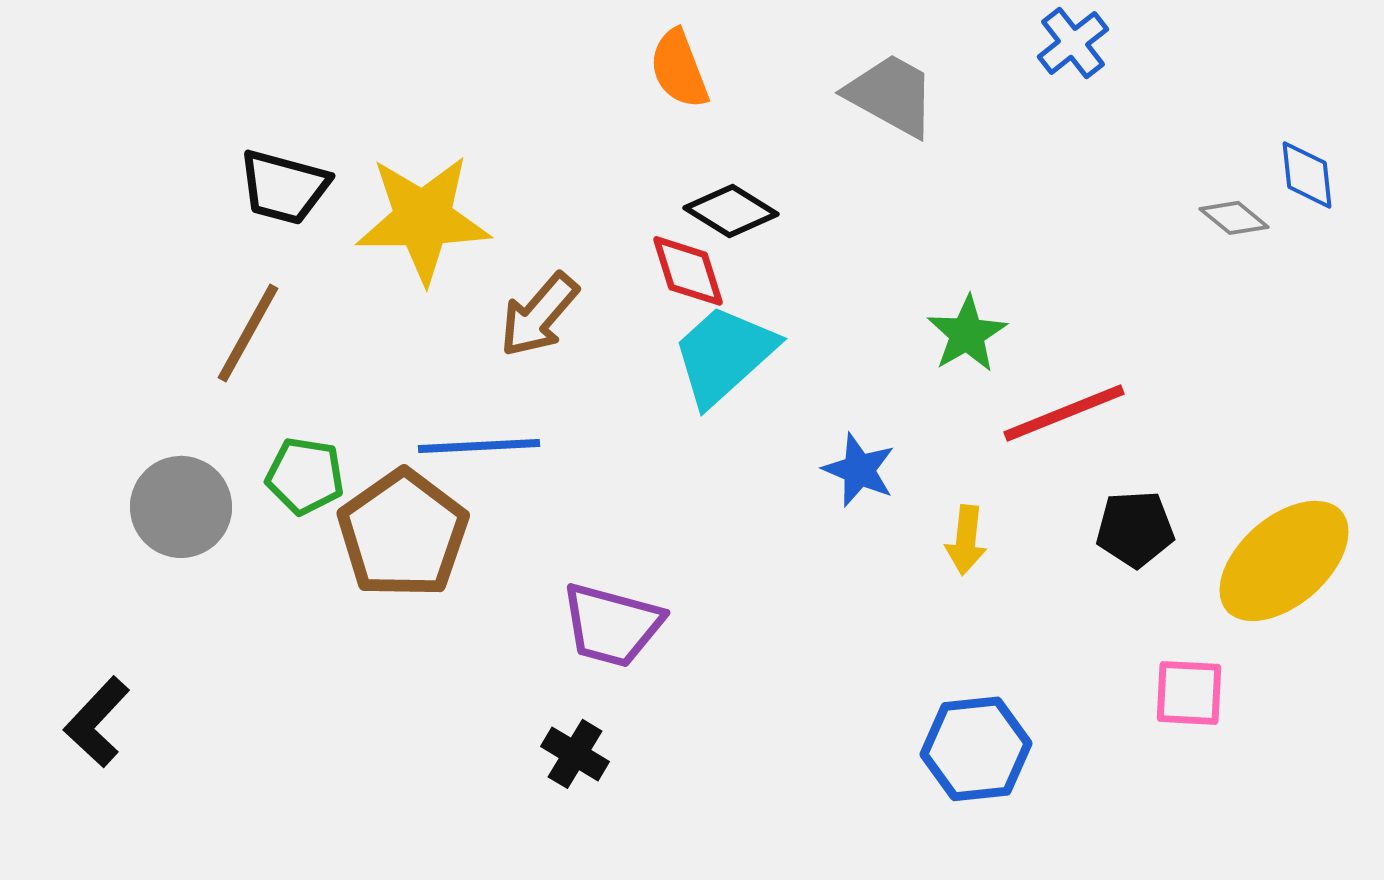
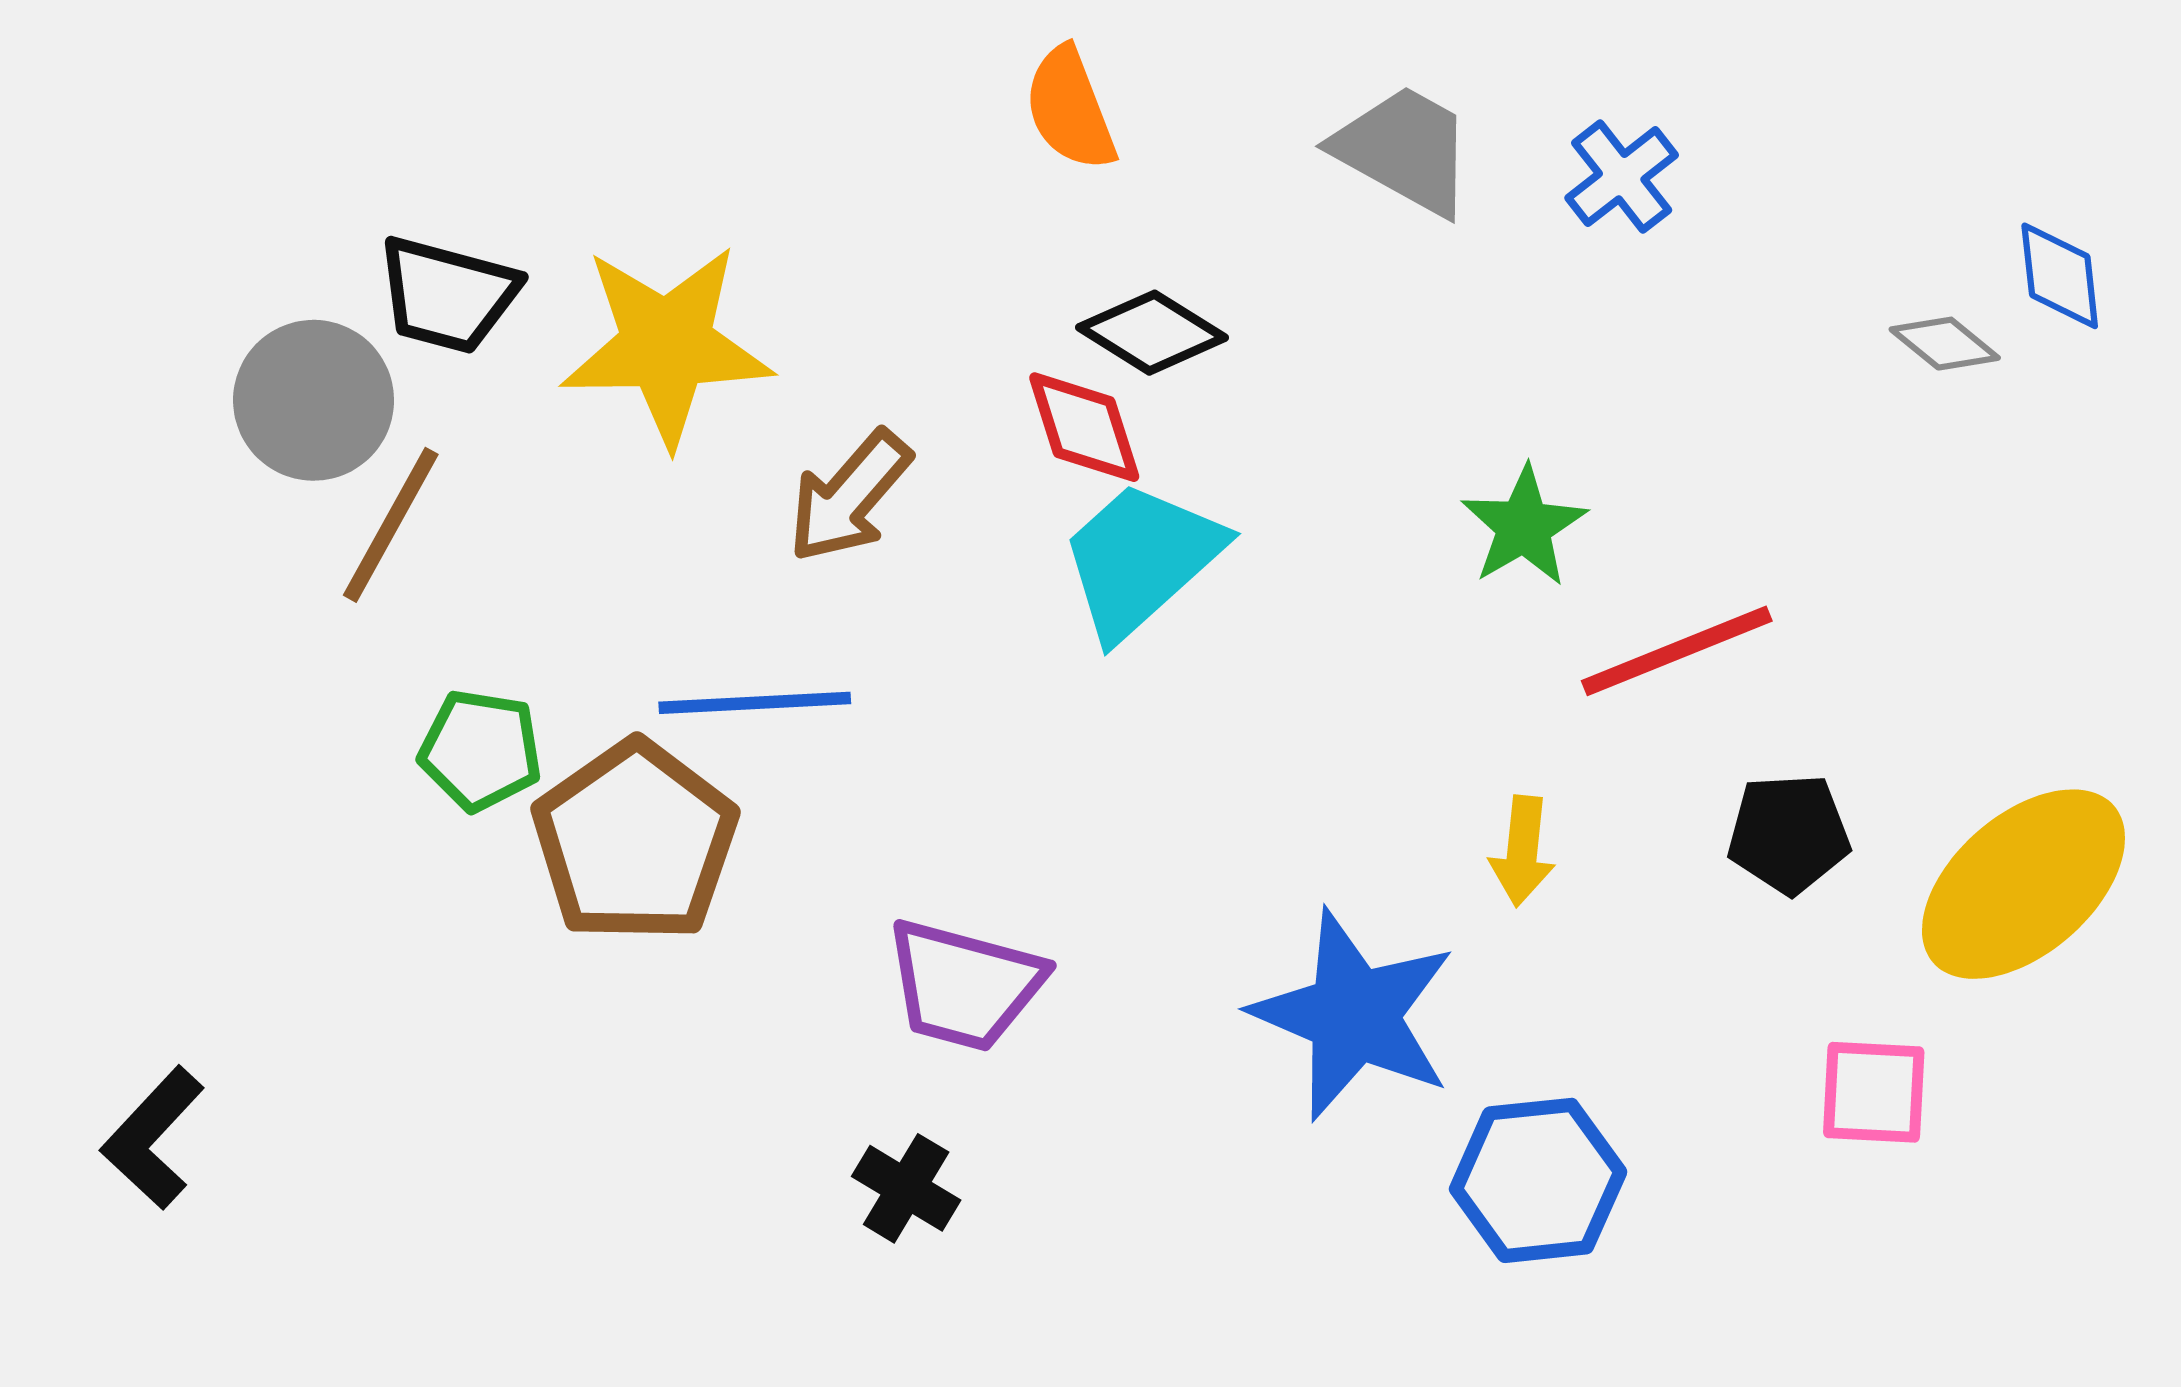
blue cross: (1073, 43) -> (1622, 177), moved
blue star: (859, 470) -> (1354, 1015), moved, size x1.8
gray circle: (181, 507) -> (314, 400), moved

